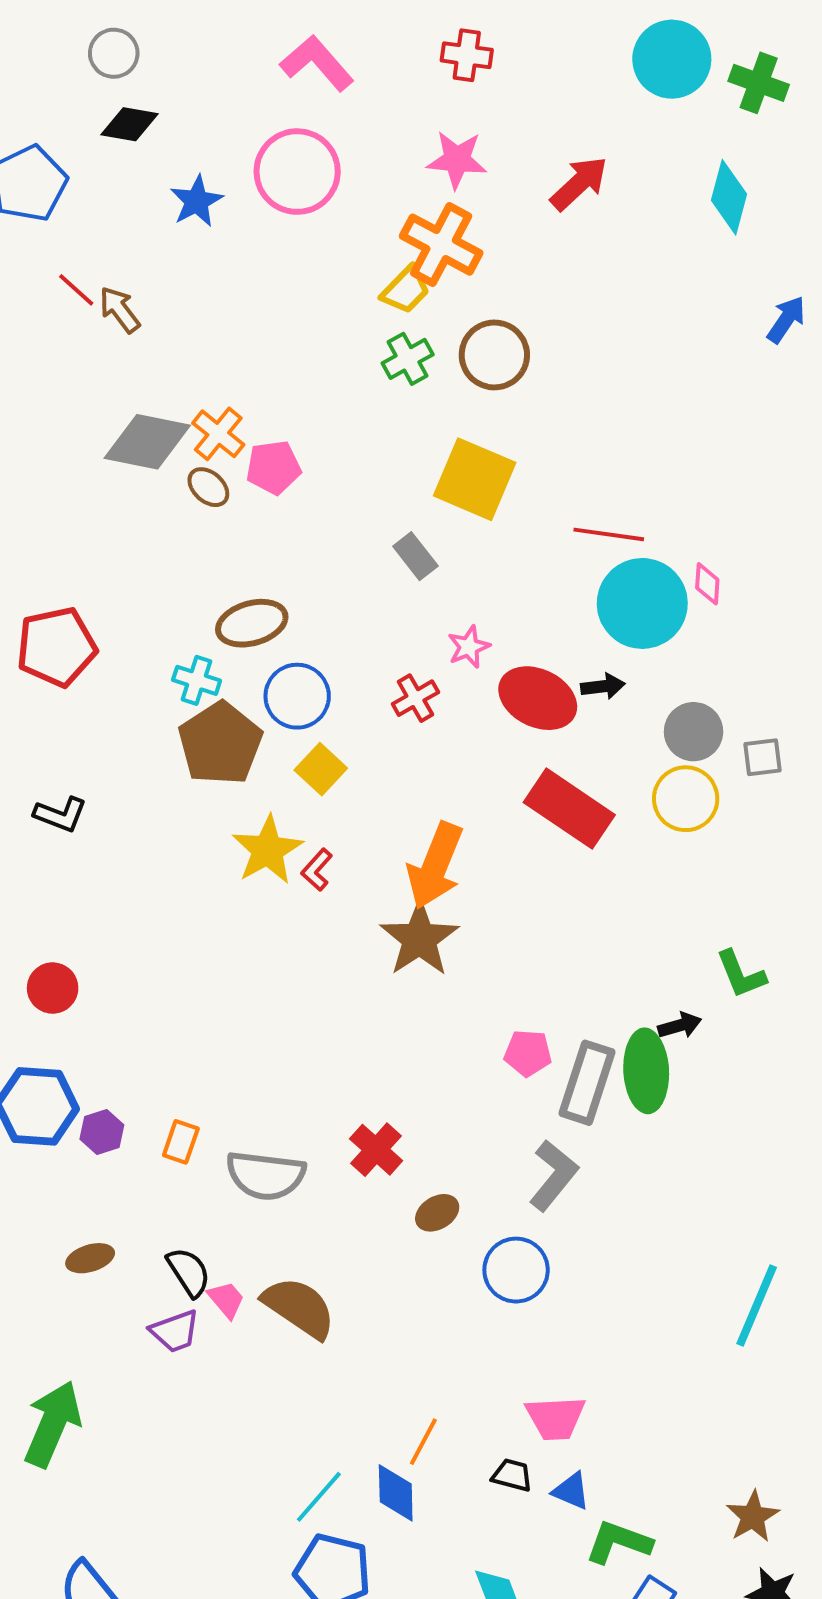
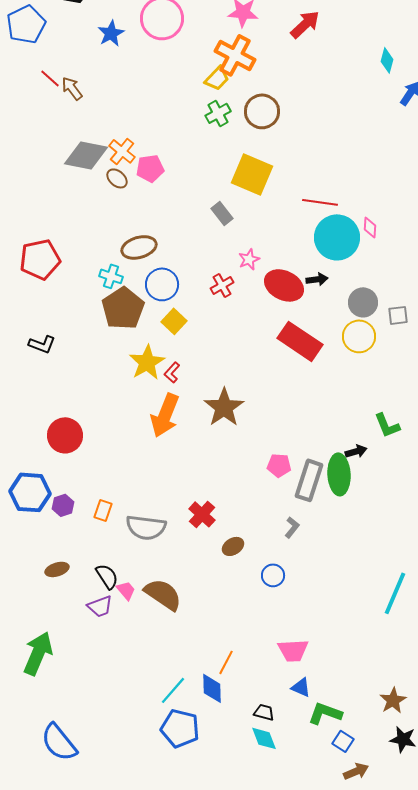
cyan diamond: (729, 197) -> (387, 60), moved, size x0.7
orange arrow: (435, 866) -> (165, 415), moved
red circle: (53, 988) -> (65, 435), moved, size x1.4
gray L-shape: (554, 1175) -> (292, 527), size x0.6
blue circle: (516, 1270) -> (273, 575), size x0.7
black trapezoid: (512, 1475) -> (264, 712), moved

